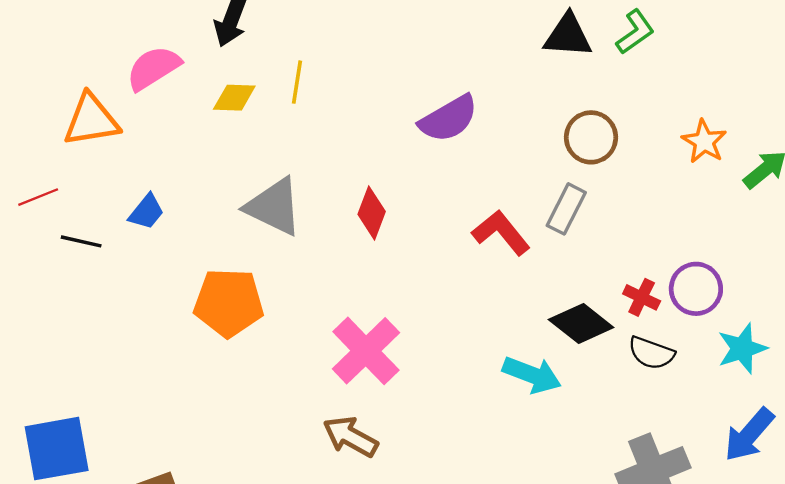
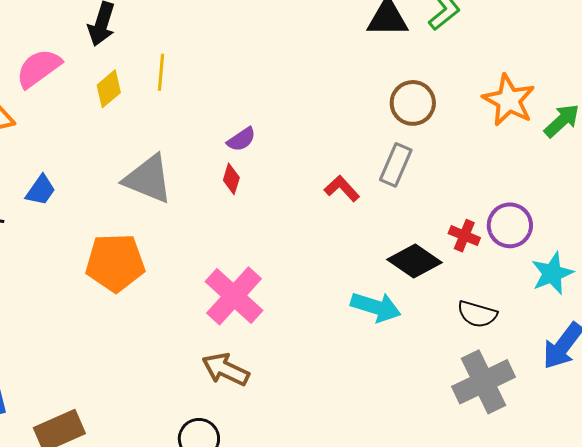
yellow diamond: (234, 98) -> (109, 89), turned -39
purple semicircle: (449, 119) -> (241, 139), moved, size x0.6
orange star: (704, 142) -> (509, 100), size x1.4
red diamond: (372, 213) -> (231, 179), size x0.7
red L-shape: (501, 233) -> (342, 189), size x0.7
black semicircle: (651, 353) -> (477, 314), moved

